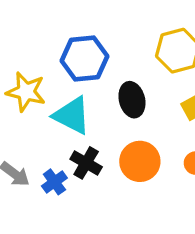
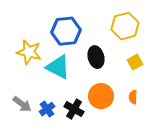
black cross: (86, 163) -> (74, 109), moved

